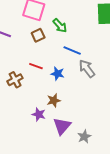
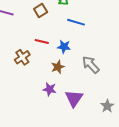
gray arrow: (87, 69) -> (91, 65), moved
brown star: (54, 100) -> (58, 67), moved
gray star: (84, 137) -> (107, 106), moved

